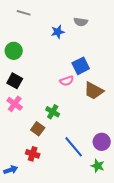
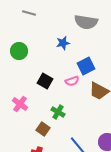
gray semicircle: (81, 22) -> (86, 22), size x1.6
blue star: (58, 32) -> (63, 43), moved
black square: (15, 81) -> (45, 81), moved

